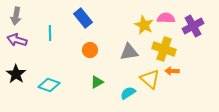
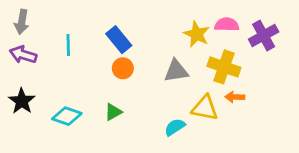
blue rectangle: (83, 18) -> (119, 40), moved
yellow triangle: (150, 79) -> (205, 108), turned -30
green triangle: (97, 82) -> (113, 112), moved

